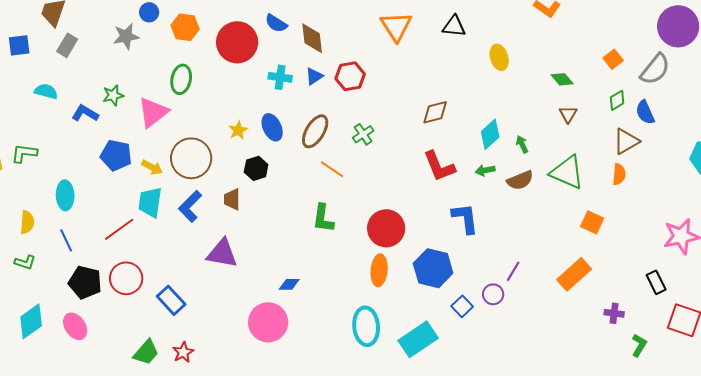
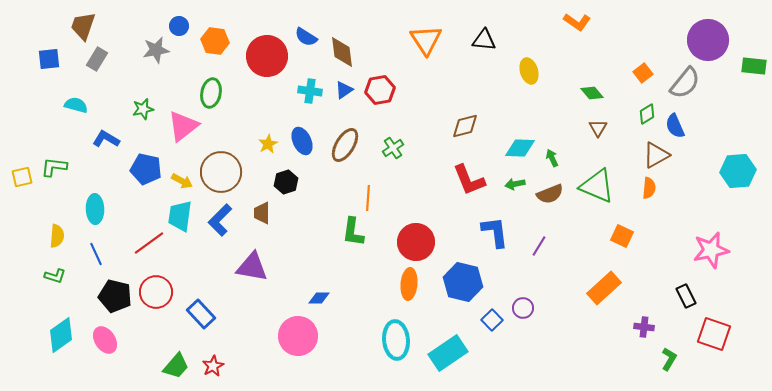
blue L-shape: (85, 113) -> (106, 139), moved
cyan diamond: (490, 134) -> (520, 148), turned 44
orange line: (332, 169) -> (368, 198), moved, turned 60
purple line: (513, 271) -> (539, 246), moved

